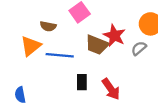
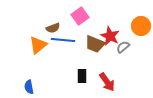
brown semicircle: (48, 26) -> (53, 28), turned -32
gray semicircle: (139, 48) -> (123, 47), moved
blue line: (60, 55) -> (63, 40), moved

